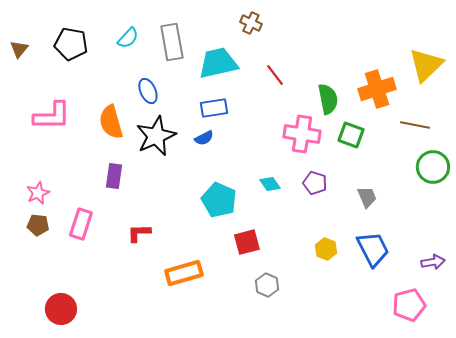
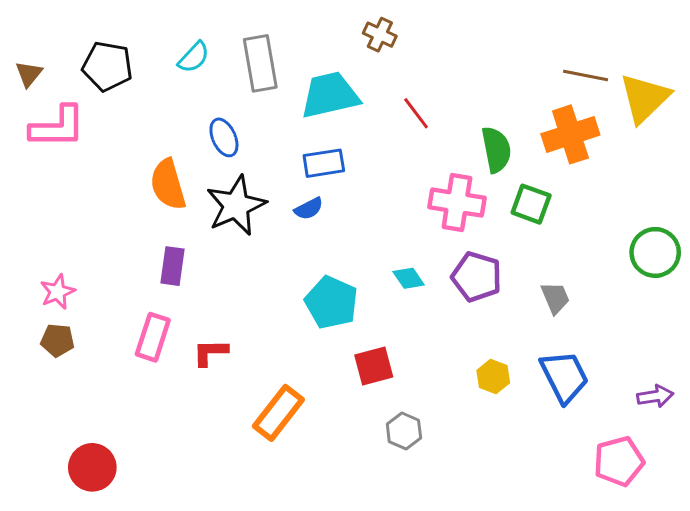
pink L-shape: (52, 116) -> (57, 127), moved
brown line: (415, 125) -> (586, 75), moved
purple pentagon: (315, 183) -> (477, 277), size x1.4
pink rectangle: (81, 224) -> (153, 337), moved
orange rectangle: (184, 273) -> (278, 413), turned -36

